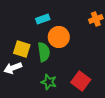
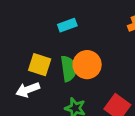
orange circle: (59, 37) -> (87, 65), moved

